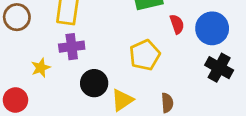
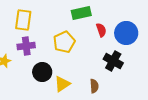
yellow pentagon: (145, 55) -> (64, 42), moved
black cross: (219, 68) -> (113, 61), moved

